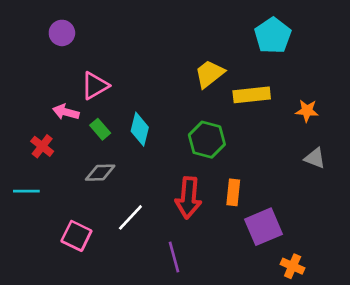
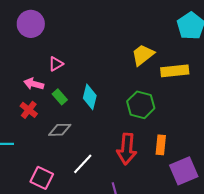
purple circle: (62, 33) -> (31, 24), size x1.4
pink triangle: (95, 86) -> (56, 64), size x0.7
red cross: (42, 146) -> (29, 110), moved

